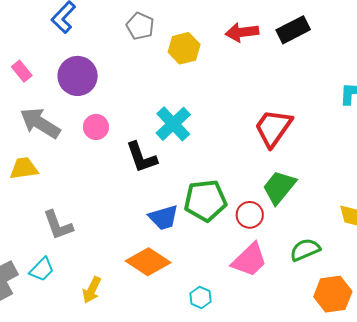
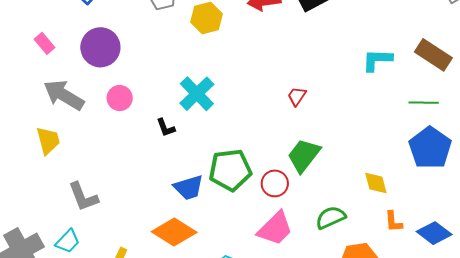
red trapezoid: (273, 128) -> (297, 96), size x0.5
black L-shape: (142, 157) -> (166, 128), size x0.6
yellow trapezoid: (24, 168) -> (48, 141), turned 84

